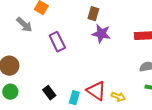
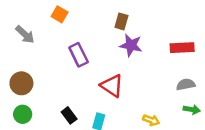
gray arrow: (24, 25) -> (25, 35), moved
red triangle: (96, 91) -> (112, 86), moved

